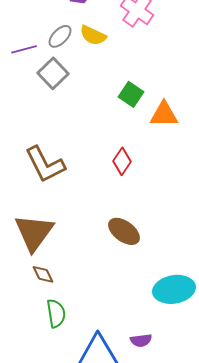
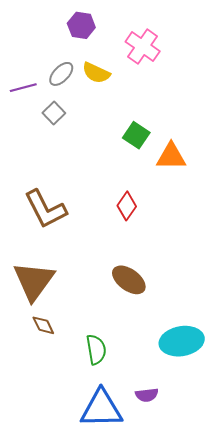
gray square: (53, 73) -> (54, 113), size x0.7
green semicircle: (56, 313) -> (96, 350), moved

